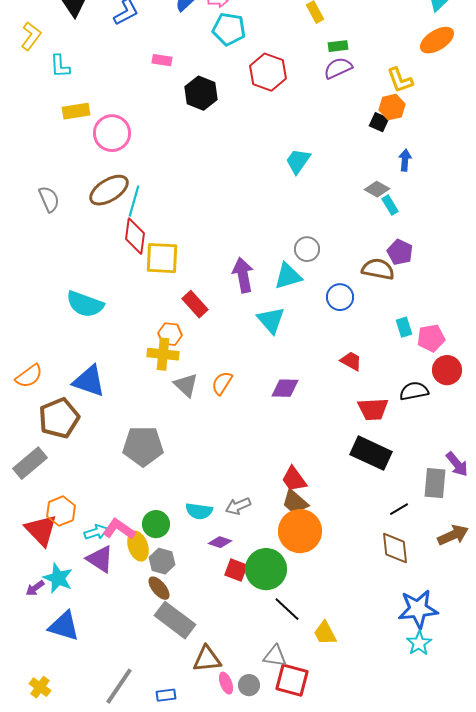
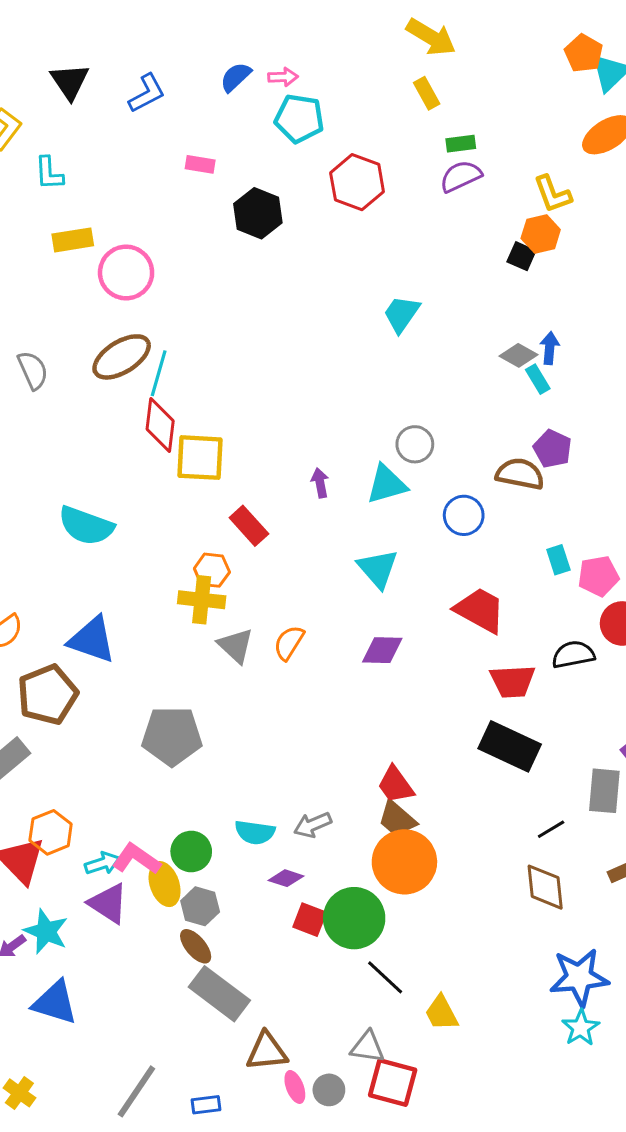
blue arrow: (405, 160) -> (550, 348), moved
purple arrow: (243, 275) -> (320, 483), size x0.6
cyan triangle: (271, 320) -> (378, 569), moved
red trapezoid: (351, 361) -> (480, 610), size x1.6

